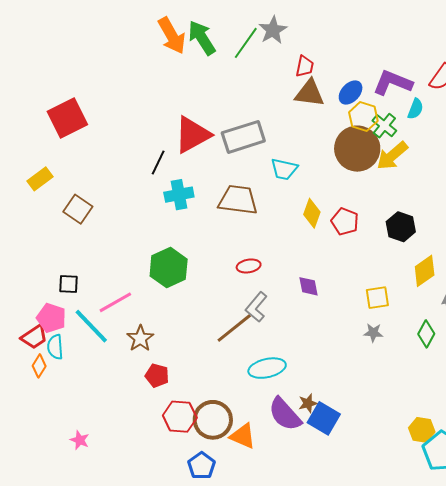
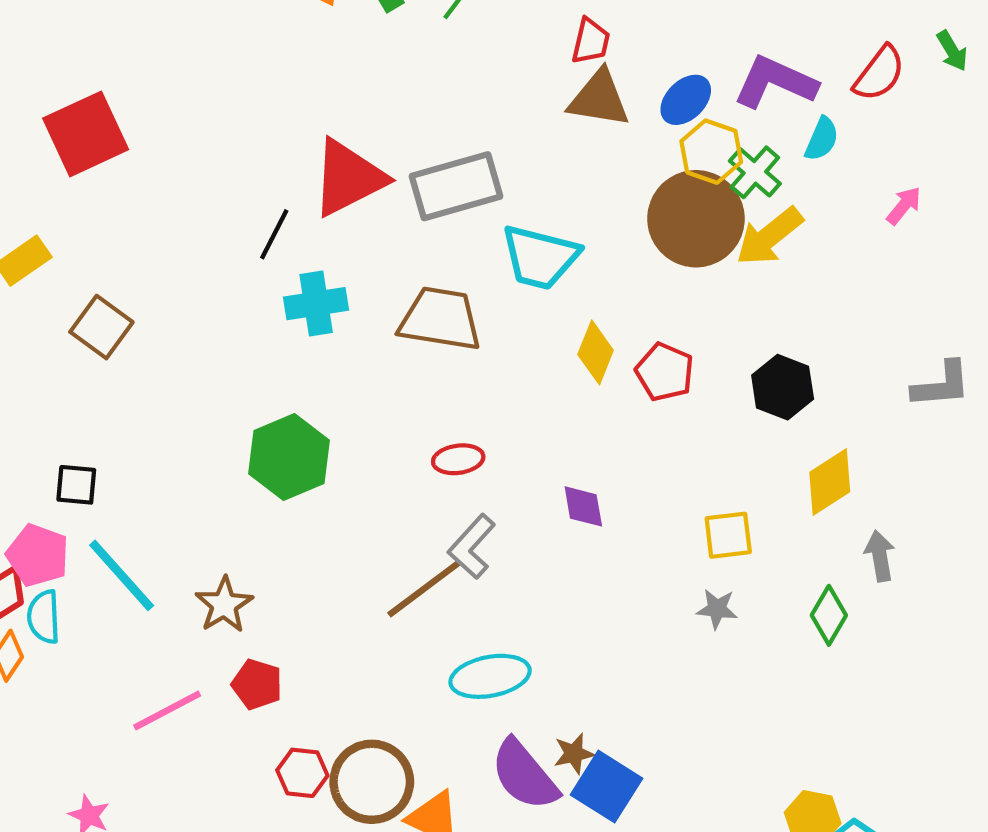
cyan trapezoid: (284, 169) -> (540, 257), size x1.4
pink line: (115, 302) -> (167, 710), moved
red hexagon: (180, 417) -> (302, 773), size x0.7

